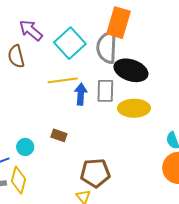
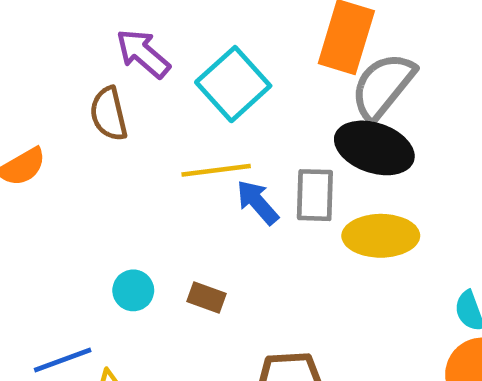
gray semicircle: (107, 47) -> (383, 86), moved, turned 36
blue arrow: (81, 94) -> (258, 202), turned -45
cyan circle: (25, 147) -> (133, 290), moved

